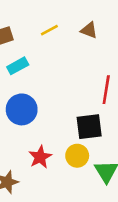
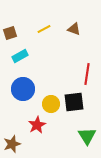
yellow circle: (77, 156) -> (51, 104), moved

